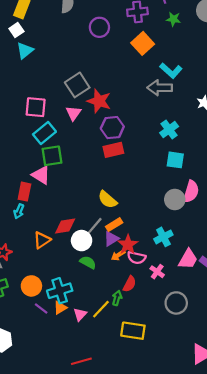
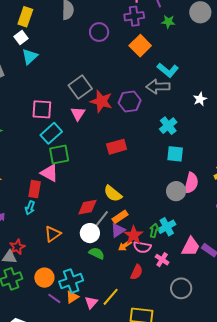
purple hexagon: (112, 128) -> (130, 102), moved
red diamond: (65, 226) -> (87, 207), moved
green arrow: (117, 298) -> (154, 230), moved

